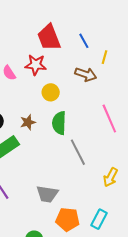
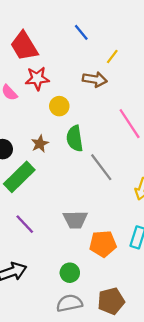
red trapezoid: (49, 37) -> (24, 46), moved
blue line: (84, 41) -> (81, 32), moved
yellow line: (105, 57) -> (112, 56), turned 32

